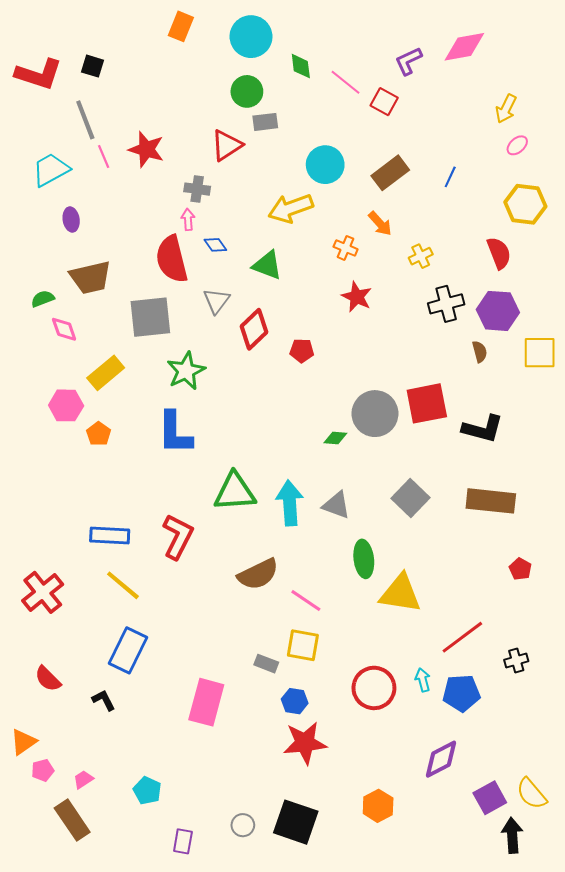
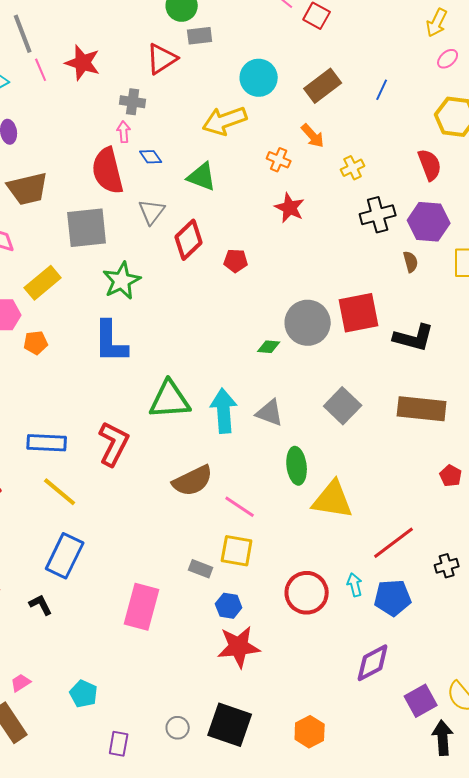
orange pentagon: (99, 434) -> (36, 343), turned 30
orange hexagon: (378, 806) -> (310, 732), moved

